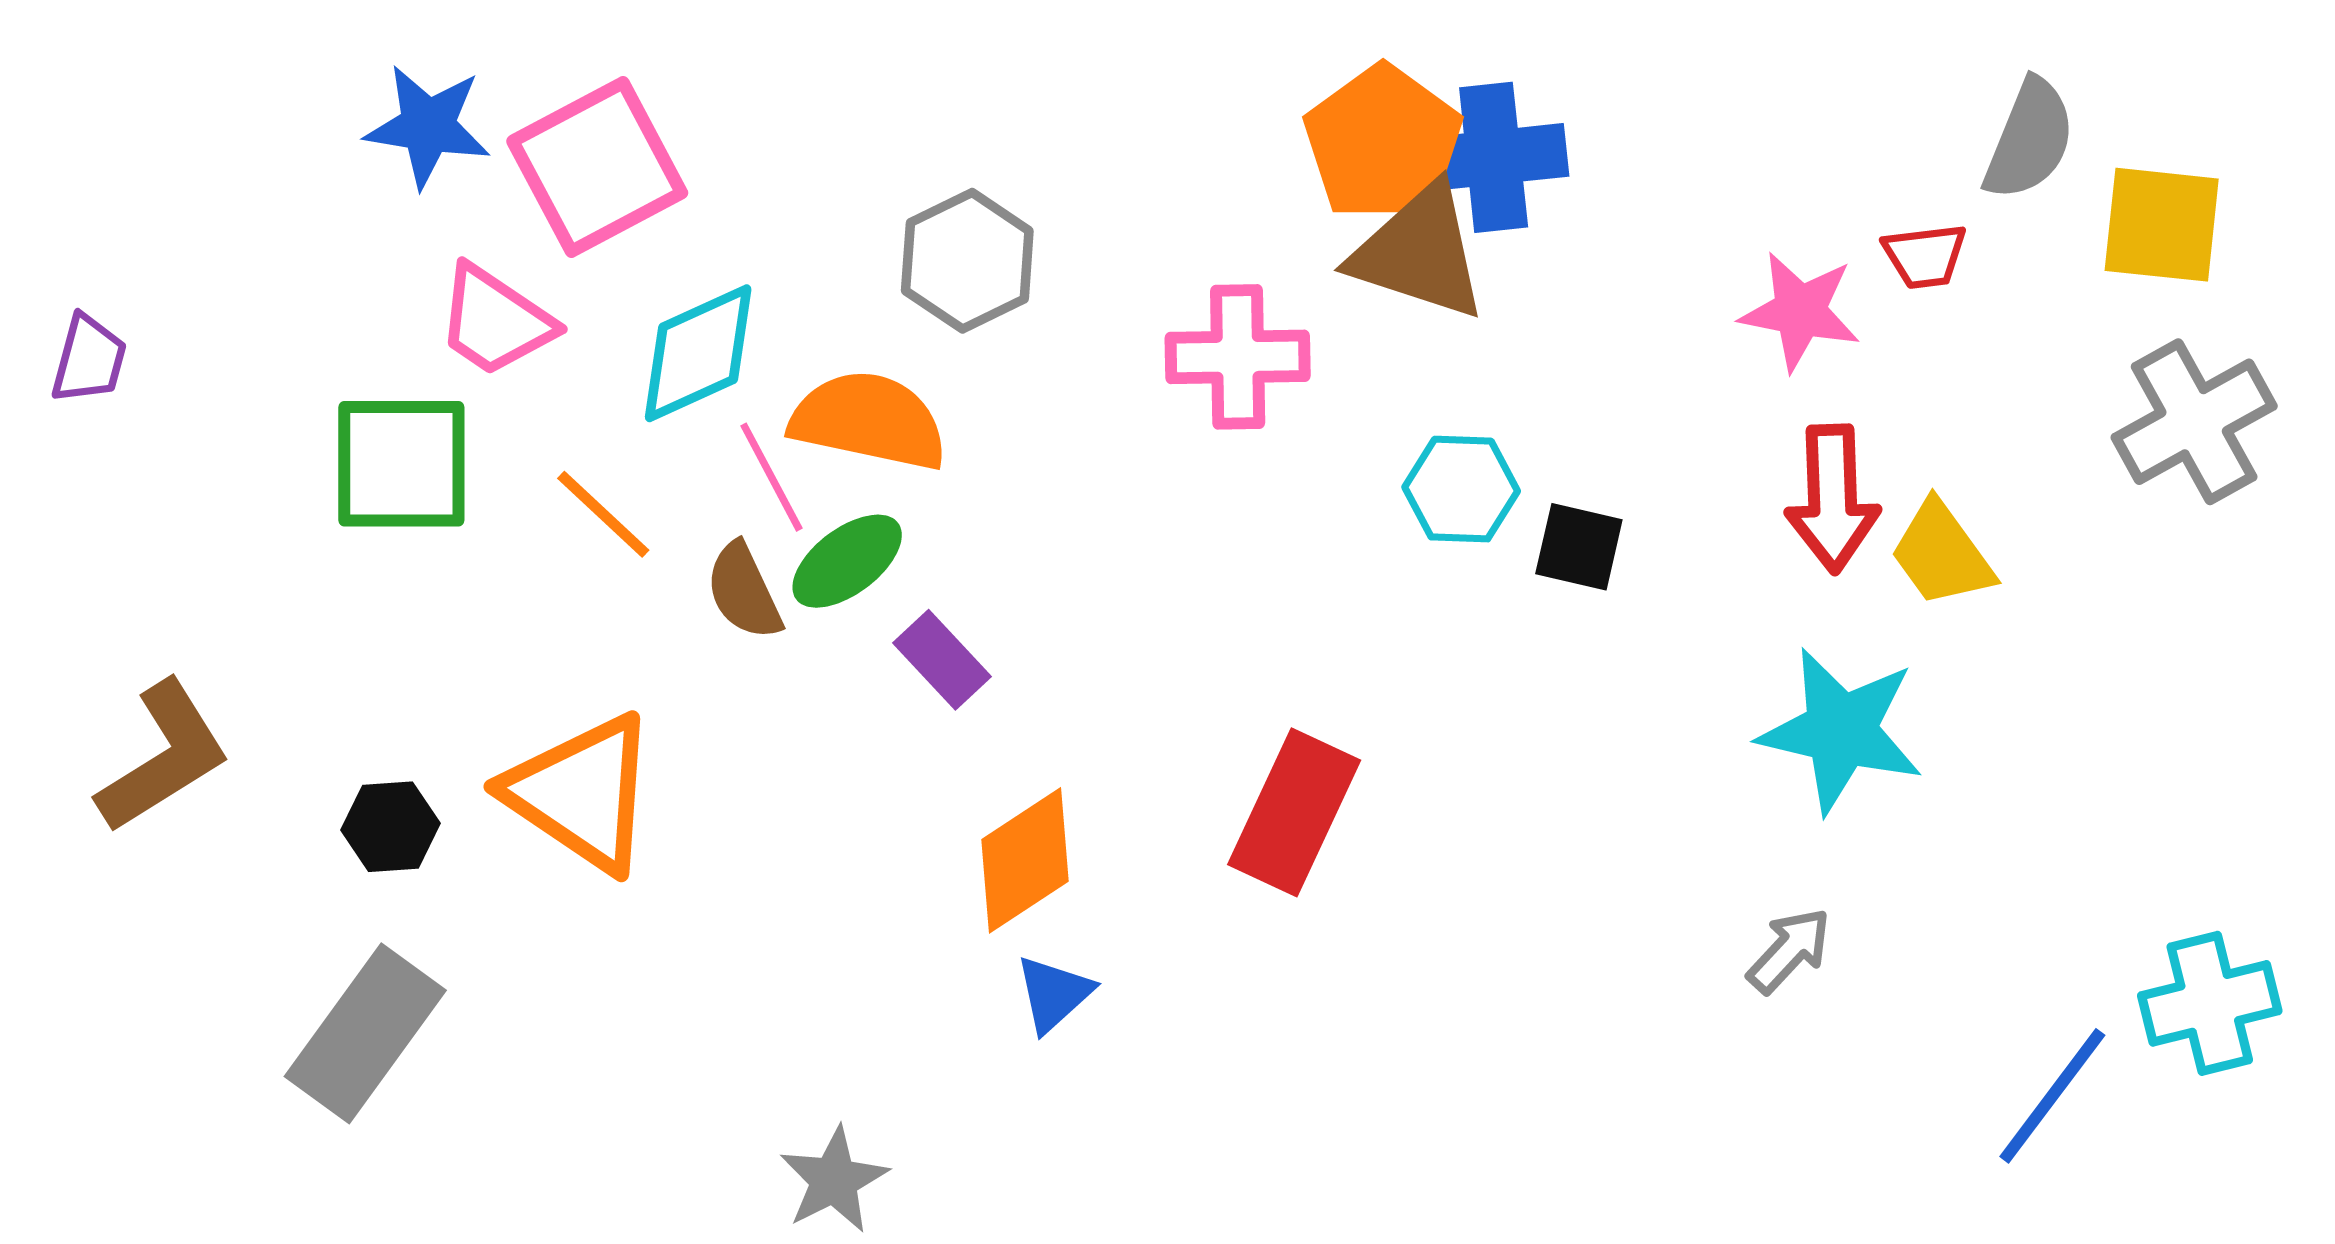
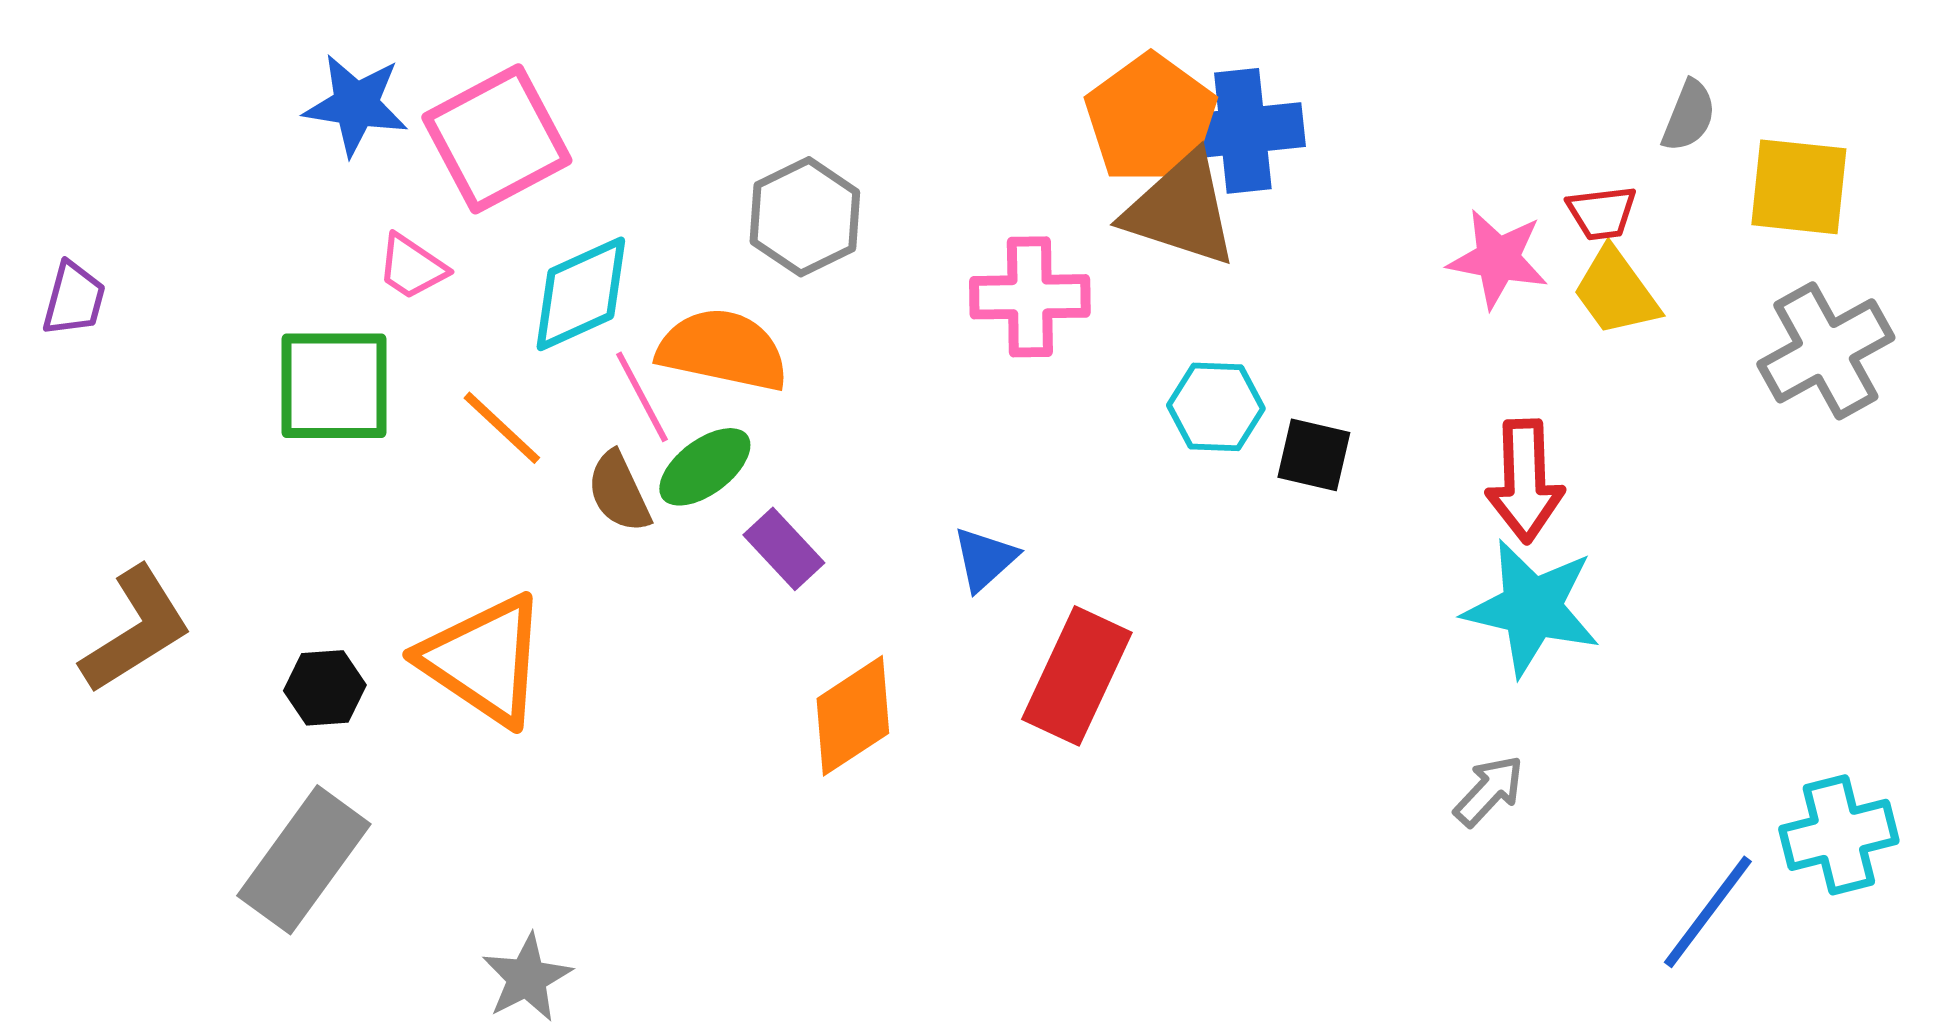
gray semicircle: (2030, 139) -> (1689, 116), size x0.7
pink trapezoid: (495, 321) -> (412, 267), size x0.7
red arrow: (1832, 499) -> (1525, 481), moved
yellow trapezoid: (1942, 554) -> (1616, 292), moved
blue triangle: (1054, 994) -> (985, 559), moved
gray star: (834, 1180) -> (527, 978), moved

